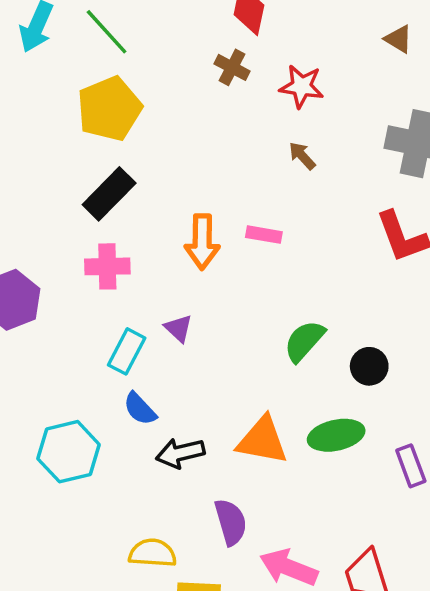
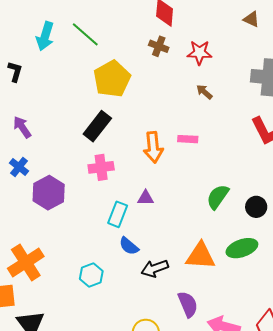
yellow pentagon: (109, 109) -> (112, 79), moved
purple triangle: (178, 328) -> (146, 198), turned -36
cyan hexagon: (69, 452) -> (91, 275), size x0.7

